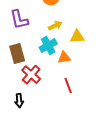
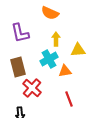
yellow arrow: (55, 26) -> (56, 39), turned -64

